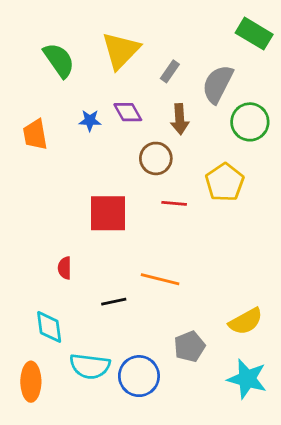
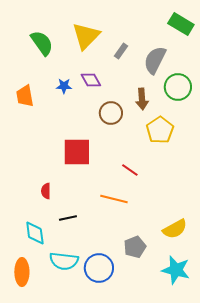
brown arrow: (180, 119) -> (142, 99), moved
red line: (174, 203) -> (130, 170), moved, turned 30
black line: (114, 302) -> (68, 218), moved

